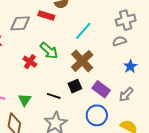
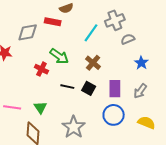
gray cross: (126, 20) -> (115, 20), moved
brown cross: (82, 61) -> (93, 63), size x0.7
black square: (75, 86) -> (89, 88), turned -32
purple rectangle: (101, 89) -> (115, 89), turned 60
black line: (54, 96) -> (67, 87), moved

